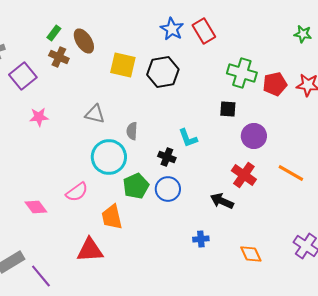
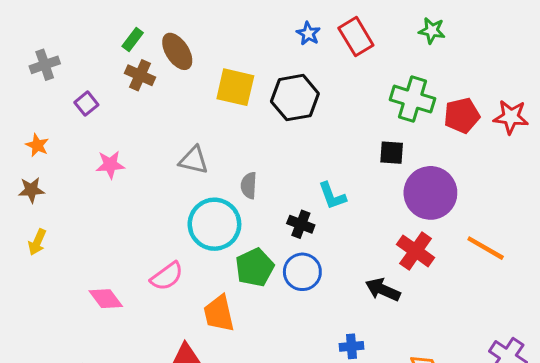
blue star: (172, 29) -> (308, 34), size x0.7
green star: (303, 34) -> (432, 31), moved
purple square: (23, 76) -> (86, 104), size x0.6
purple circle: (254, 136) -> (430, 193), size x1.4

